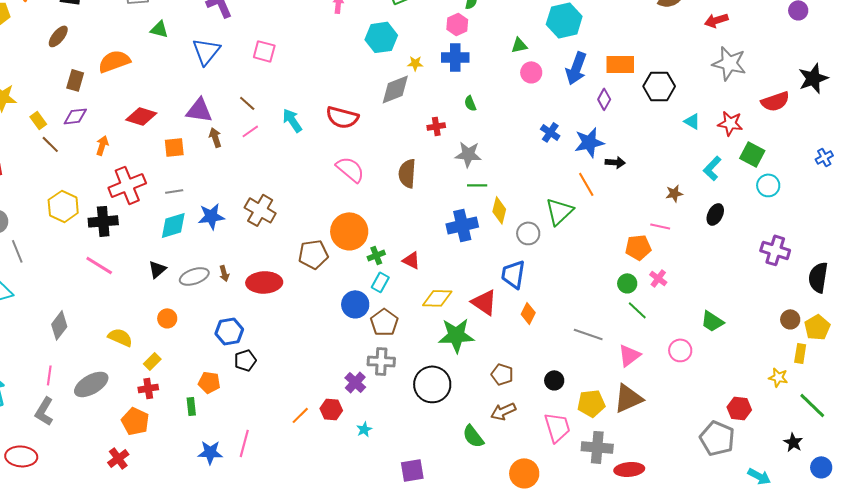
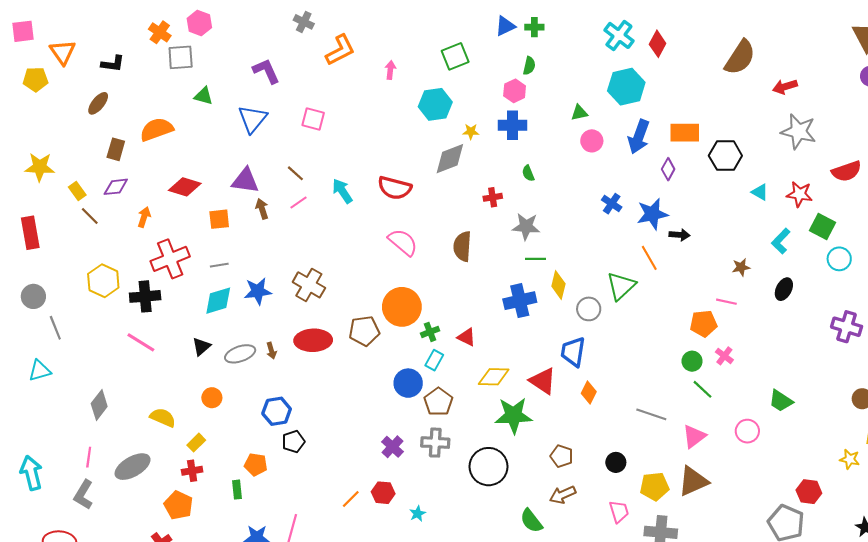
red ellipse: (264, 282) -> (313, 340), moved
purple cross: (355, 382) -> (392, 447), moved
pink trapezoid: (557, 427) -> (619, 511), size x0.7

